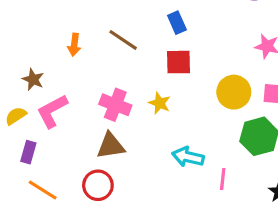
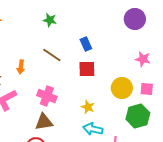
orange arrow: (74, 45) -> (21, 67), moved
yellow star: (160, 103) -> (88, 107), moved

